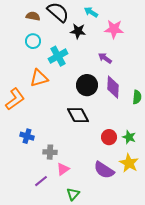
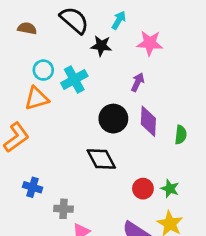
cyan arrow: (91, 12) -> (119, 20), turned 88
brown semicircle: (33, 16) -> (27, 28), moved
cyan circle: (33, 41) -> (43, 70), moved
purple arrow: (105, 58) -> (138, 82), turned 80
orange triangle: (39, 78) -> (37, 98), moved

